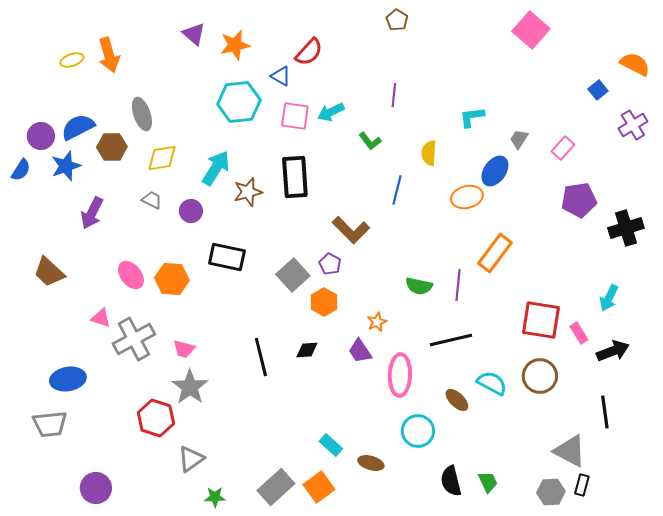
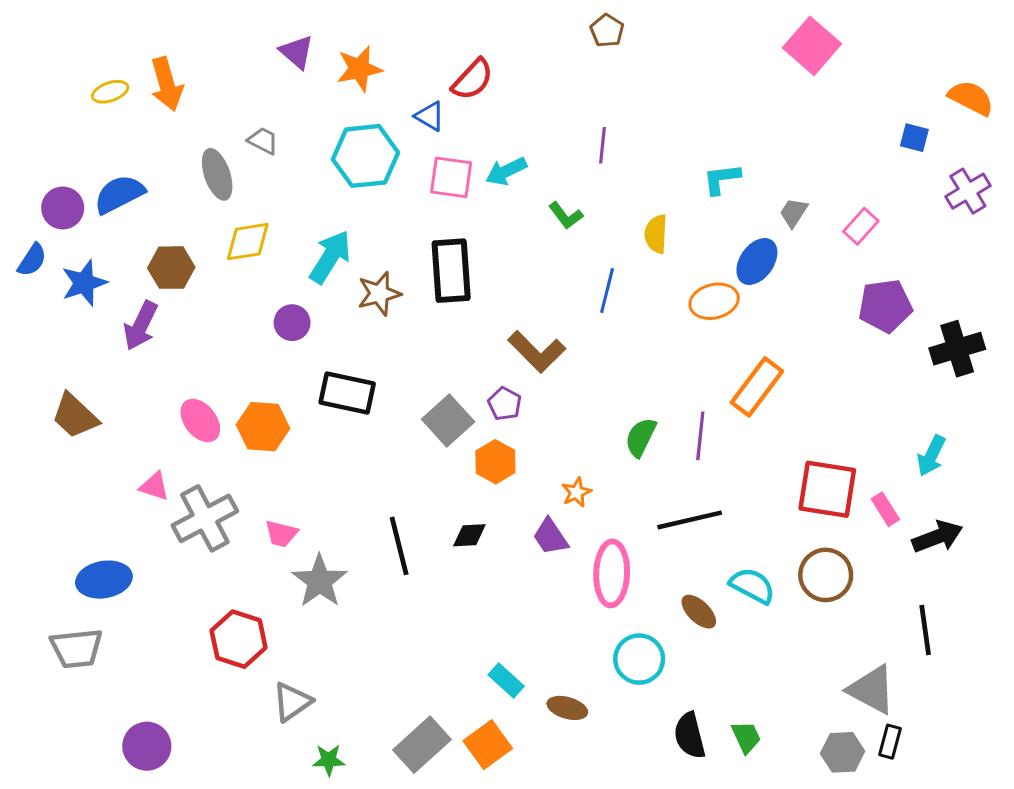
blue square: (598, 90) -> (914, 138), turned -36
brown hexagon: (112, 147) -> (171, 268), moved
blue star: (66, 166) -> (84, 283), moved
gray trapezoid: (152, 200) -> (263, 141), moved
green semicircle: (419, 286) -> (641, 437), turned 104
gray star: (190, 387) -> (320, 581), moved

